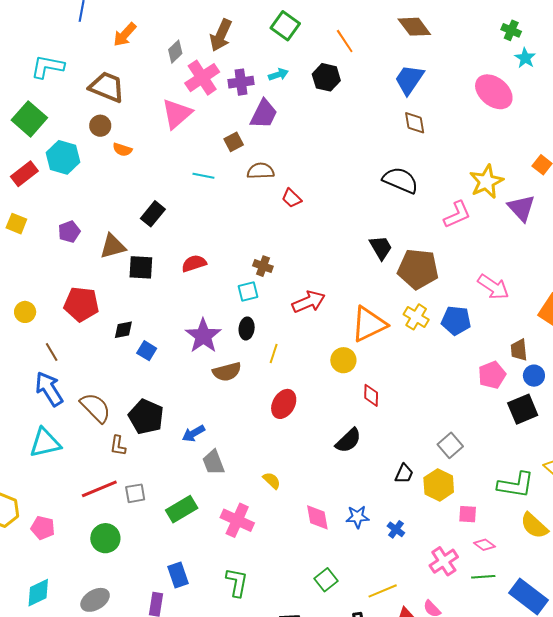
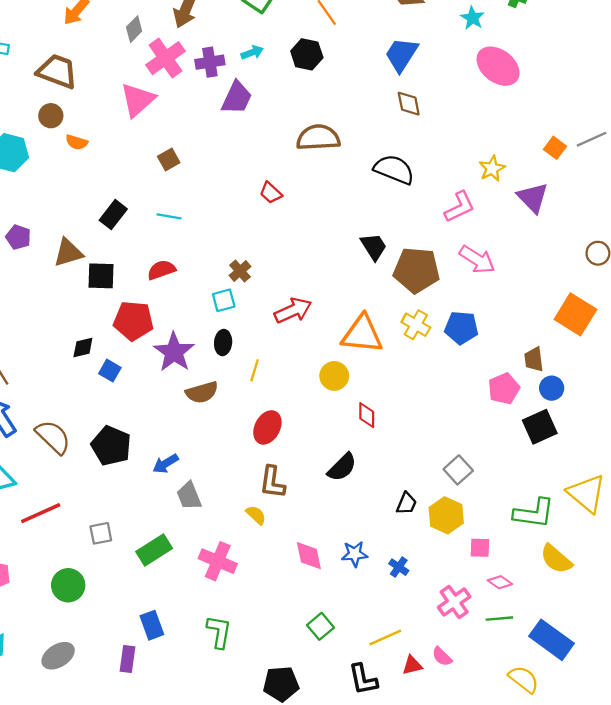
cyan star: (525, 58) -> (473, 18), moved
brown square: (234, 142) -> (169, 159), moved
brown semicircle: (261, 171) -> (318, 138), moved, size x1.4
cyan line: (203, 176) -> (169, 216), moved
yellow star: (486, 182) -> (492, 169), size x0.7
purple pentagon: (69, 232) -> (18, 237), turned -30
brown cross: (263, 266) -> (240, 271), turned 30
pink arrow: (493, 287) -> (477, 259), moved
red pentagon: (81, 304) -> (133, 321), moved
orange triangle: (369, 324) -> (362, 334), turned 33
brown L-shape: (118, 446) -> (272, 482), moved, size x1.4
red line: (99, 489) -> (41, 513), moved

